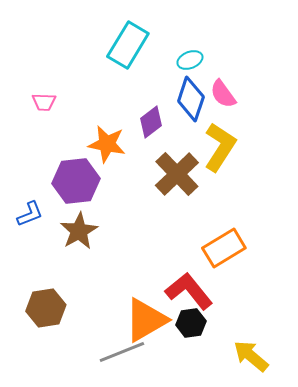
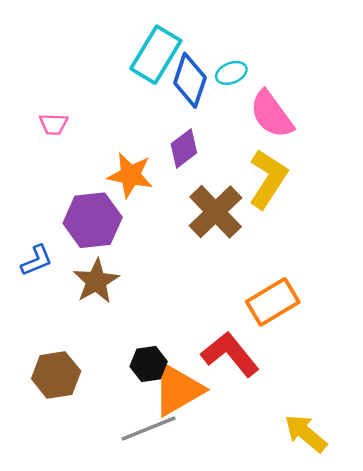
pink semicircle: (223, 94) -> (272, 114), size x1.4
blue diamond: (191, 99) -> (190, 80), moved
black hexagon: (191, 323) -> (149, 364), moved

